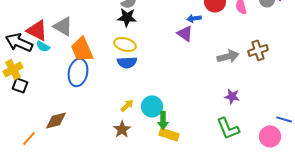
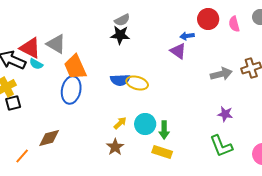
yellow ellipse: (125, 44) -> (137, 83), moved
black square: (20, 85) -> (13, 103), turned -35
green arrow: (163, 120) -> (164, 130), moved

